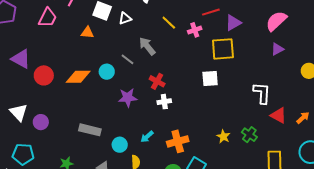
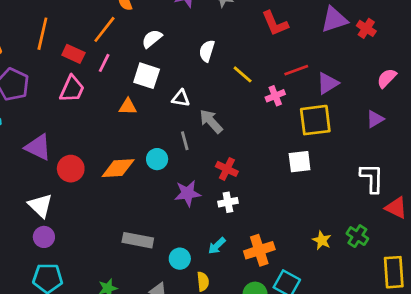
white triangle: (125, 18) -> (181, 98), moved, turned 32
pink semicircle: (276, 21) -> (387, 78), size x0.7
yellow line: (169, 23) -> (243, 74), moved
purple triangle: (277, 49) -> (375, 119), moved
gray line: (128, 59) -> (185, 141), turned 40
white cross: (164, 102) -> (228, 202), moved
white triangle: (19, 112) -> (40, 205), moved
purple circle: (41, 122) -> (44, 237), moved

